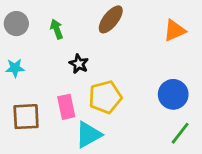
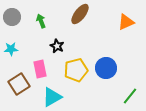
blue circle: (173, 94) -> (106, 68), moved
pink rectangle: (66, 107) -> (40, 69), moved
brown square: (26, 117) -> (19, 84), turned -30
cyan triangle: (89, 135) -> (52, 97), moved

